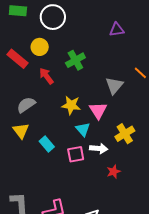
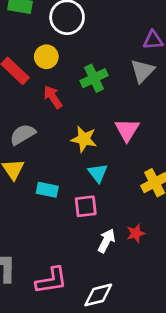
gray triangle: (114, 86) -> (142, 71), moved
pink triangle: (98, 110) -> (127, 130), moved
cyan rectangle: (47, 144) -> (47, 190), turned -42
white arrow: (99, 148) -> (106, 241), moved, turned -72

